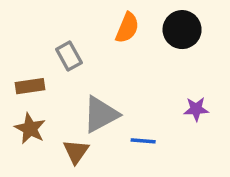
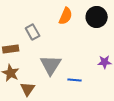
gray triangle: (101, 114) -> (51, 65), turned -30
brown triangle: (76, 152) -> (28, 89), moved

